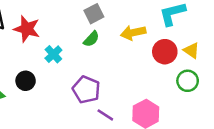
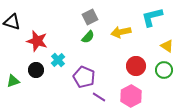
red star: (27, 29) -> (37, 41), moved
red circle: (165, 52) -> (136, 66), moved
cyan cross: (53, 54) -> (58, 60), moved

